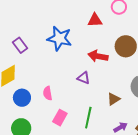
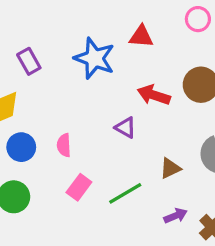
red triangle: (95, 20) -> (141, 36), moved
green line: (88, 118) -> (125, 193), turned 40

